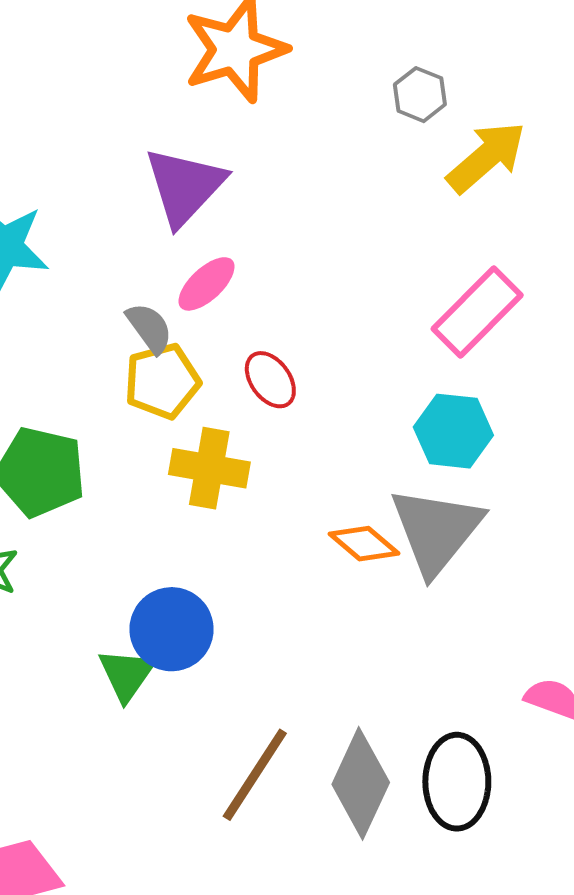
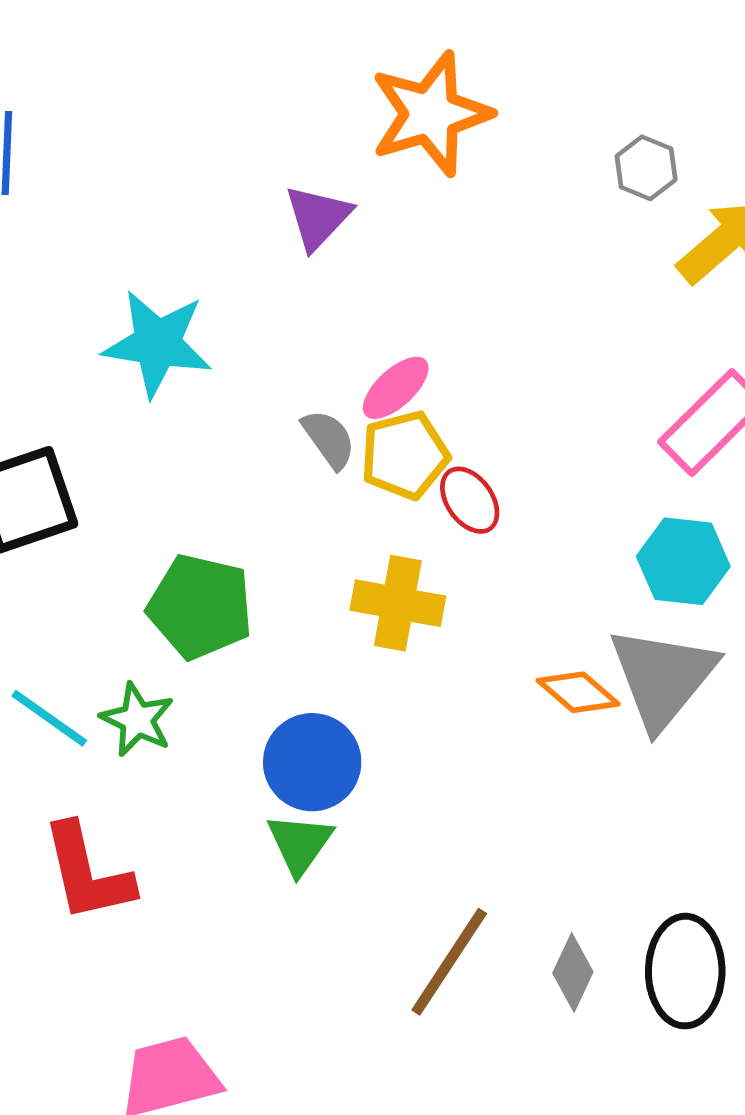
purple triangle: (185, 186) -> (318, 217), moved, size x0.7
yellow pentagon: (162, 381) -> (405, 455), moved
blue circle: (172, 629) -> (312, 762), moved
gray diamond: (361, 783) -> (573, 972), size x0.6

